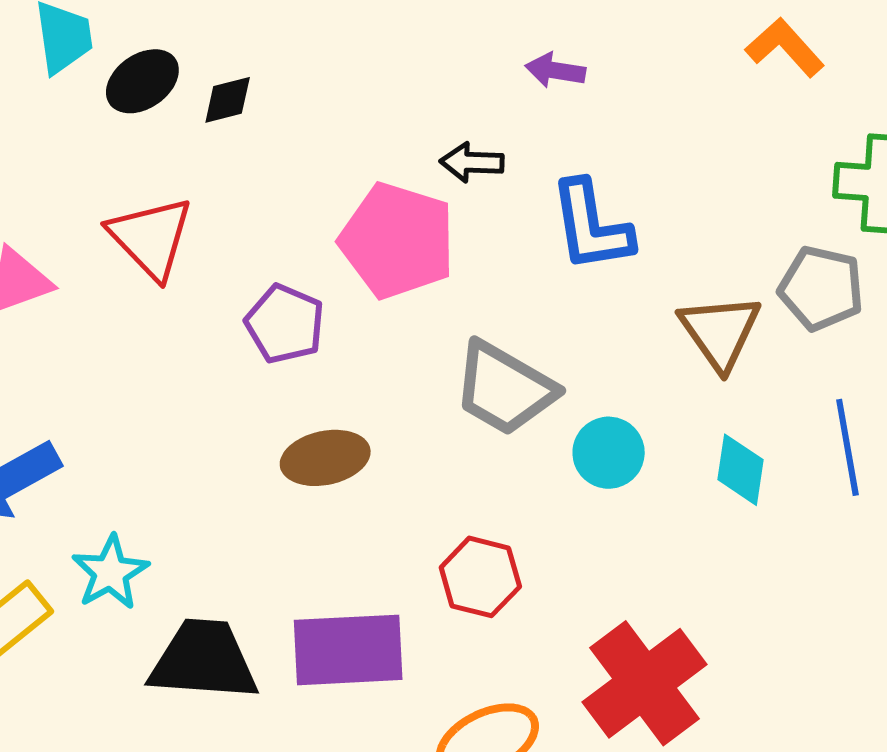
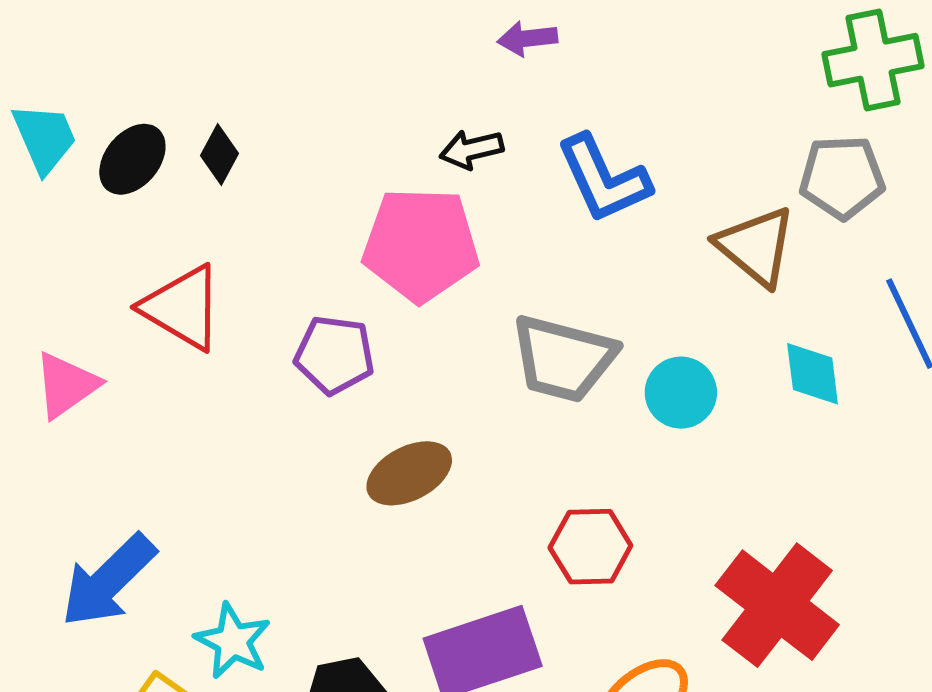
black diamond: (228, 100) -> (219, 155), turned -32

